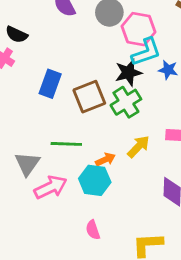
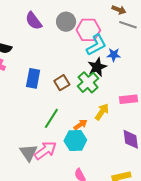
black star: (128, 73) -> (97, 67), moved
brown square: (89, 97) -> (62, 83), size x0.7
green line: (66, 144) -> (51, 118), turned -50
gray triangle: (27, 164) -> (29, 153), moved

